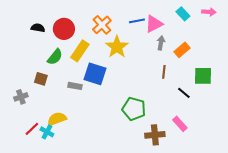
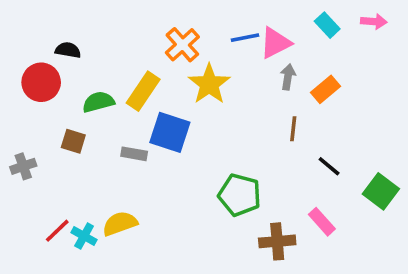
red circle: (64, 29) -> (41, 82), moved
green semicircle: (55, 57) -> (98, 102), turned -144
green square: (203, 76) -> (381, 191), moved, turned 36
gray cross: (21, 97) -> (23, 166), moved
yellow semicircle: (57, 119) -> (120, 224), moved

